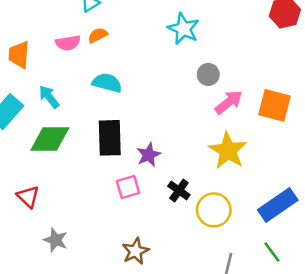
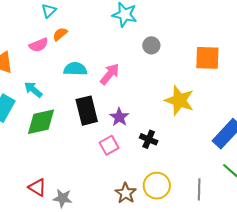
pink arrow: (229, 102) -> (110, 74), moved
red triangle: (28, 197) -> (37, 187), moved
yellow circle: (214, 210) -> (157, 186), moved

